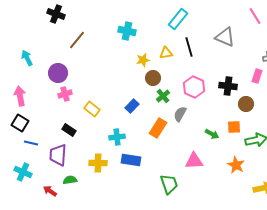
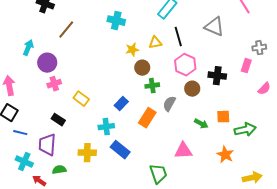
cyan arrow: (27, 58) -> (28, 48), moved, turned 49
pink hexagon: (194, 87) -> (185, 65), moved
green cross: (163, 96) -> (152, 86), turned 32
brown circle: (246, 104) -> (192, 89), moved
blue rectangle: (132, 106) -> (121, 104), moved
blue rectangle: (131, 160) -> (120, 150), turned 30
cyan cross: (23, 172) -> (24, 162), moved

